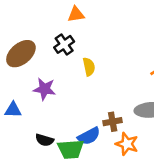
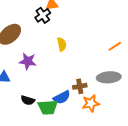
black cross: (64, 44) -> (43, 15), moved
orange star: (127, 144) -> (91, 103), turned -30

